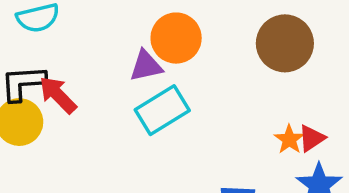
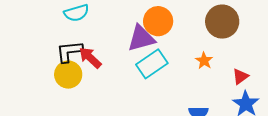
purple triangle: (146, 66) -> (141, 38), size x1.4
orange star: (289, 139) -> (204, 61), moved

